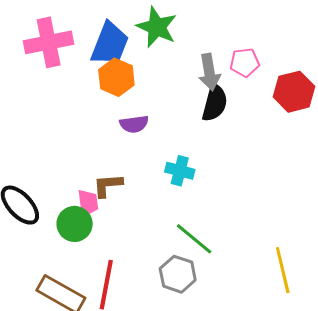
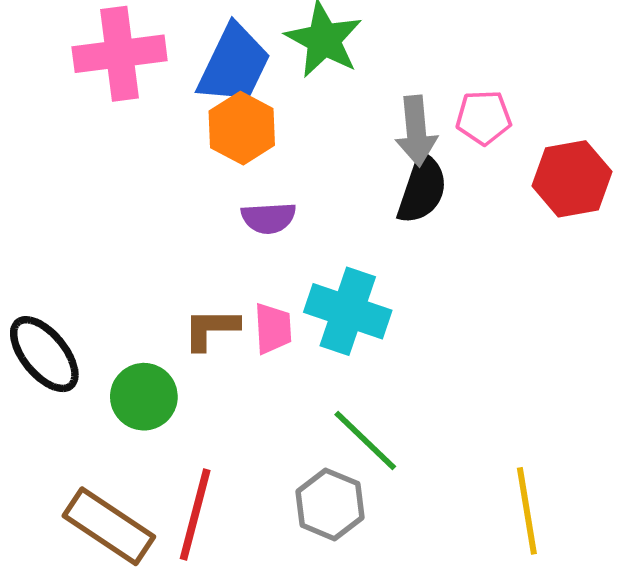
cyan cross: (180, 171) -> (348, 311), size x1.5
pink trapezoid: (88, 203) -> (273, 329), moved

